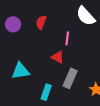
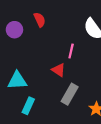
red semicircle: (41, 22) -> (40, 20), moved, turned 128
cyan rectangle: (46, 92) -> (28, 106), moved

